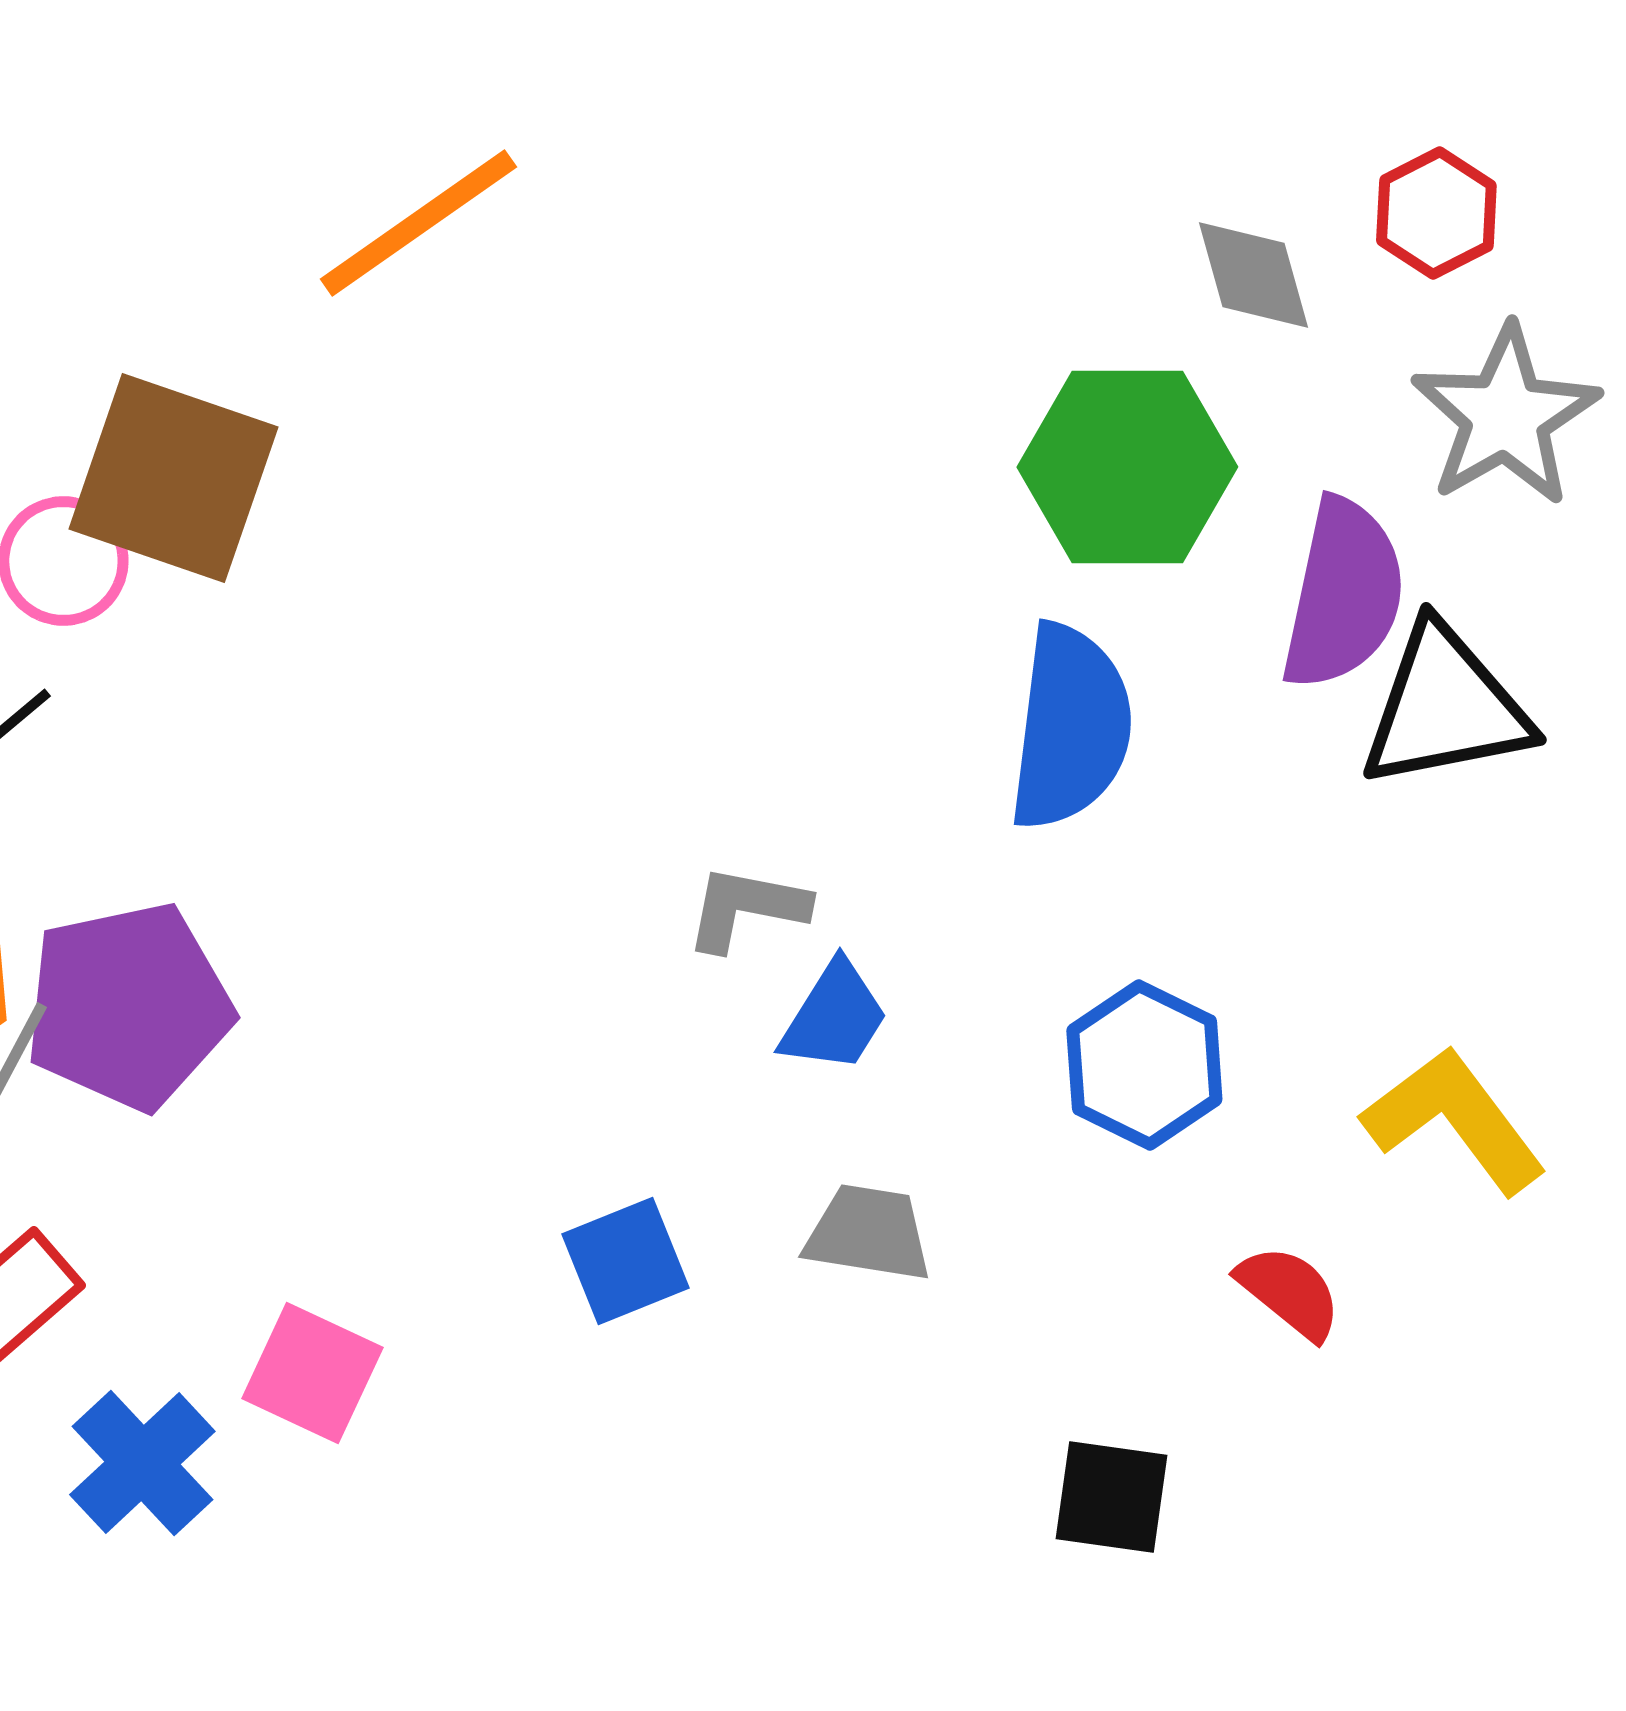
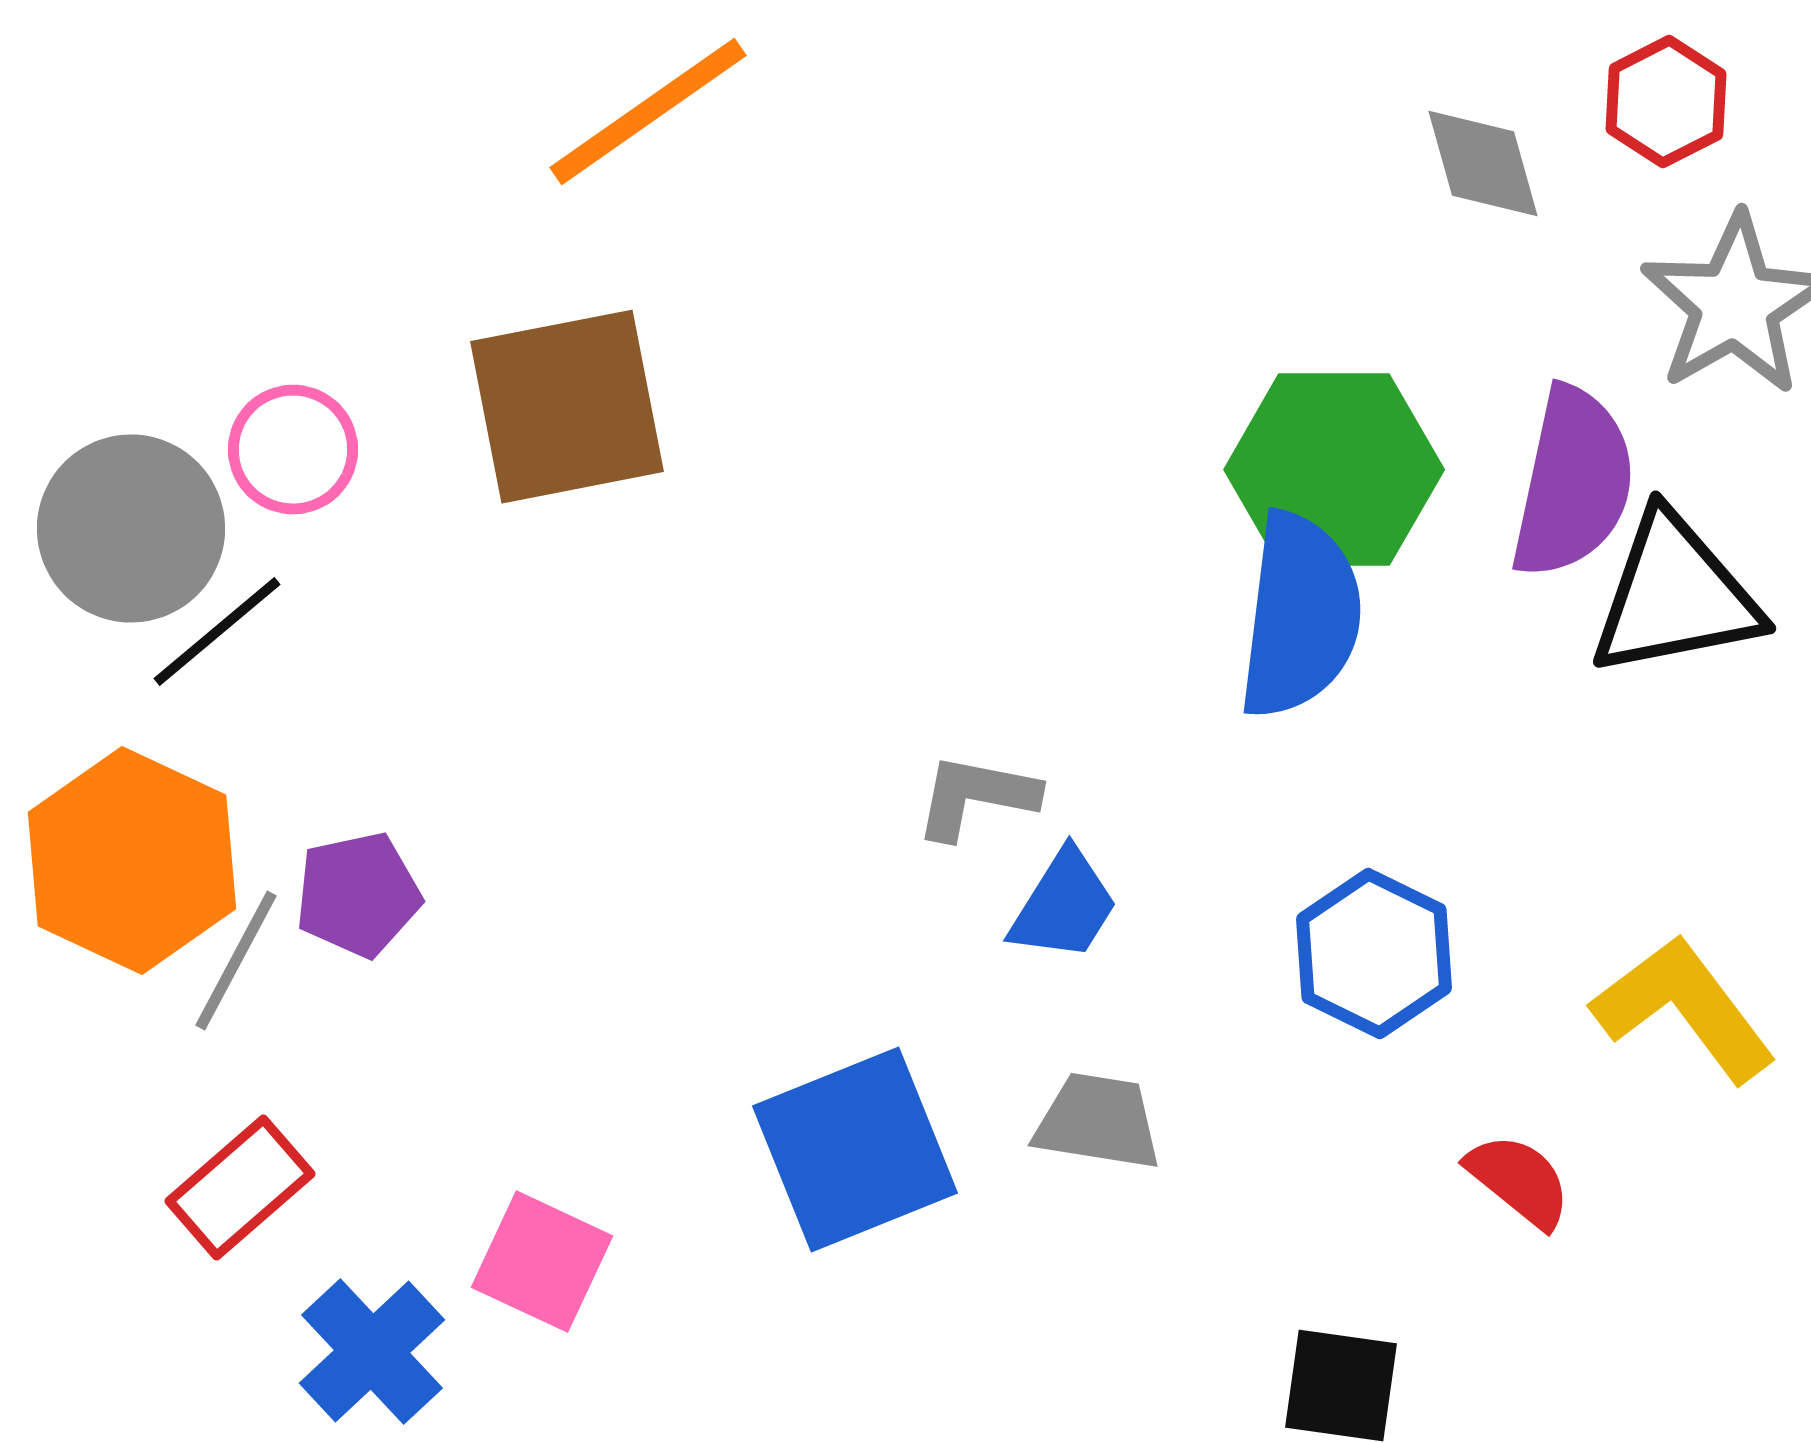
green hexagon: (1127, 467) -> (1334, 470), moved
brown square: (173, 478) -> (567, 407), moved, turned -30
purple pentagon: (128, 1006) -> (358, 895), size x0.6
blue square: (625, 1261) -> (855, 1150), size x1.6

